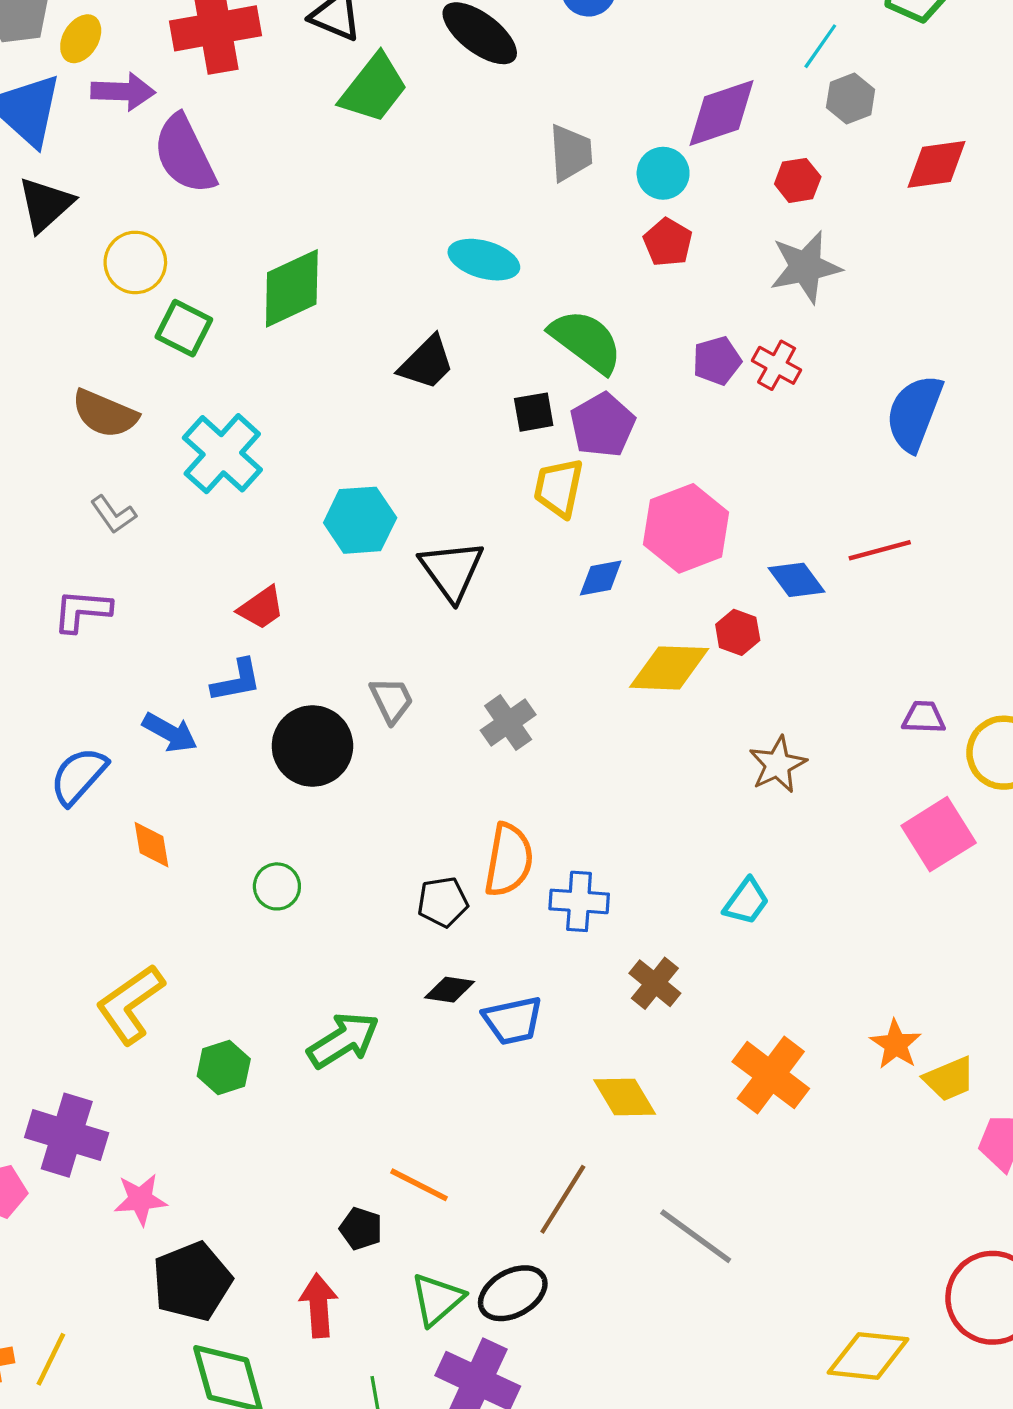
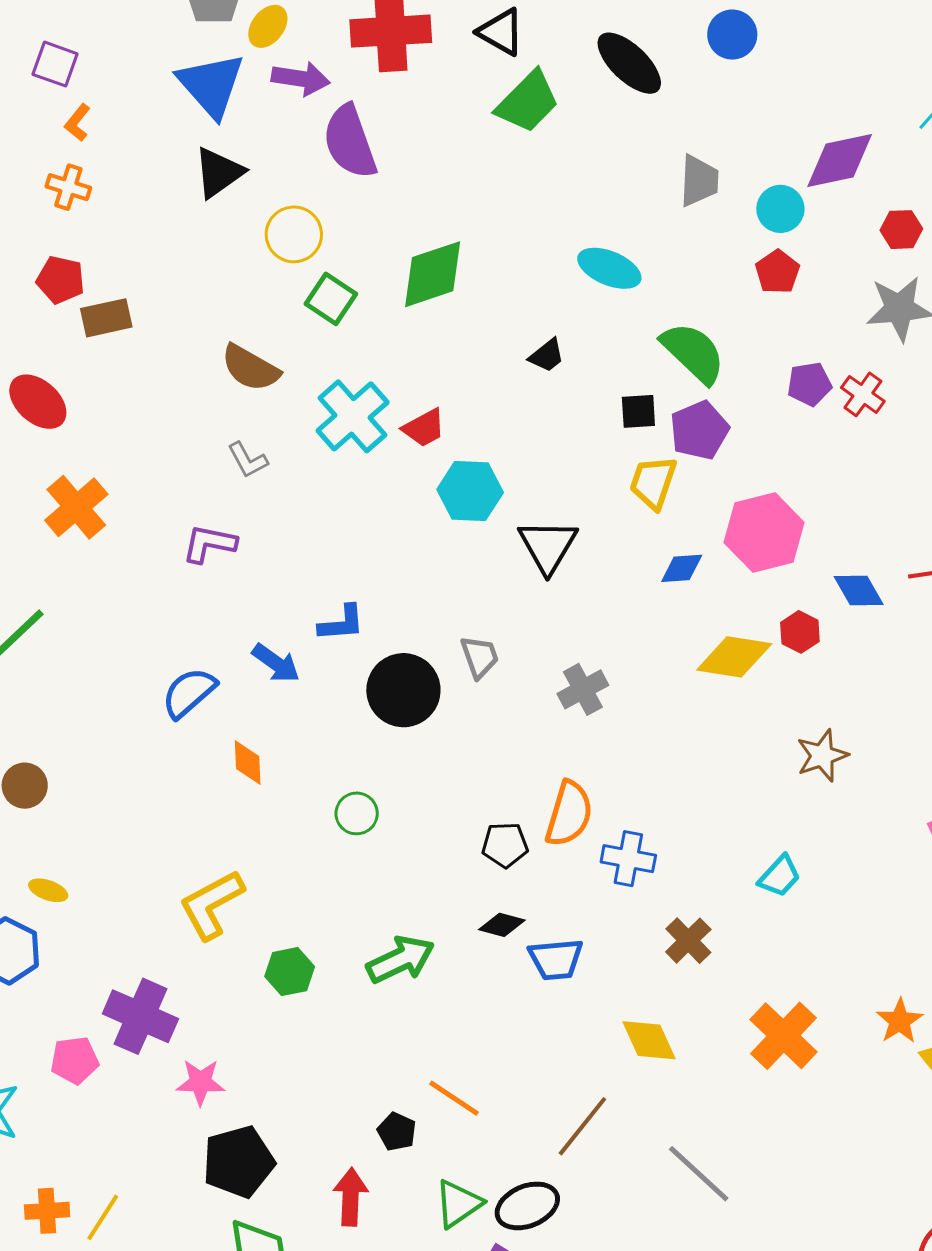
black trapezoid: (427, 363) -> (547, 356), size x0.7
red trapezoid: (261, 608) -> (424, 428), moved

